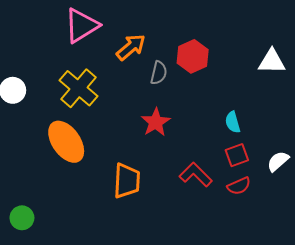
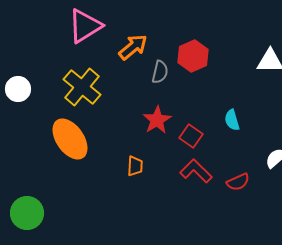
red square: (237, 155) -> (191, 136), moved, turned -35
orange trapezoid: (127, 181) -> (135, 166), moved, size x0.6
green circle: (22, 218) -> (27, 213), size x1.4

